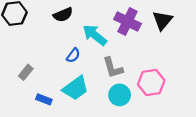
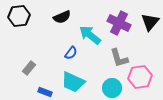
gray L-shape: (113, 68) -> (119, 58), moved
cyan trapezoid: (75, 88) -> (73, 82), turned 60

